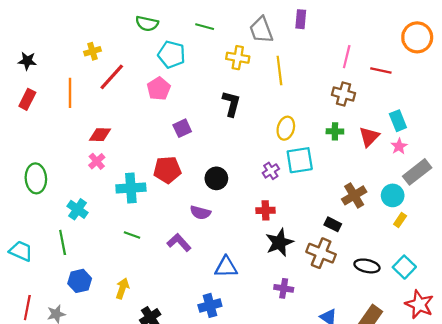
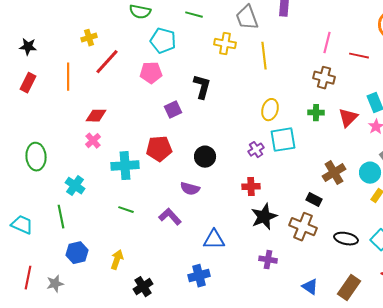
pink pentagon: (159, 89) -> (151, 73), turned 30
black L-shape: (231, 104) -> (202, 87), moved

